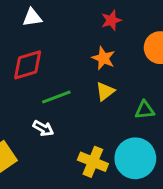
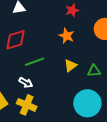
yellow triangle: (105, 91) -> (70, 66), moved
yellow cross: (93, 162) -> (27, 105), moved

